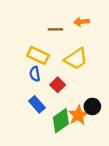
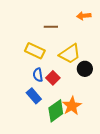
orange arrow: (81, 22) -> (84, 16), moved
blue semicircle: (35, 74) -> (38, 75), moved
black circle: (92, 106) -> (85, 69), moved

